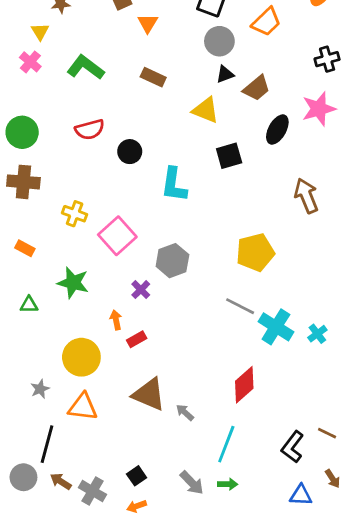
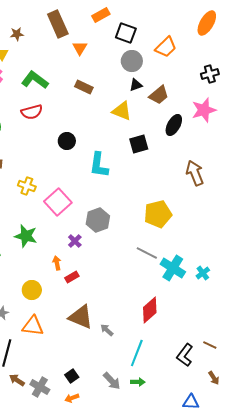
red semicircle: (90, 130) -> (32, 112), moved
yellow circle: (81, 357) -> (32, 290), size x0.7
blue triangle: (301, 495) -> (191, 402), moved

